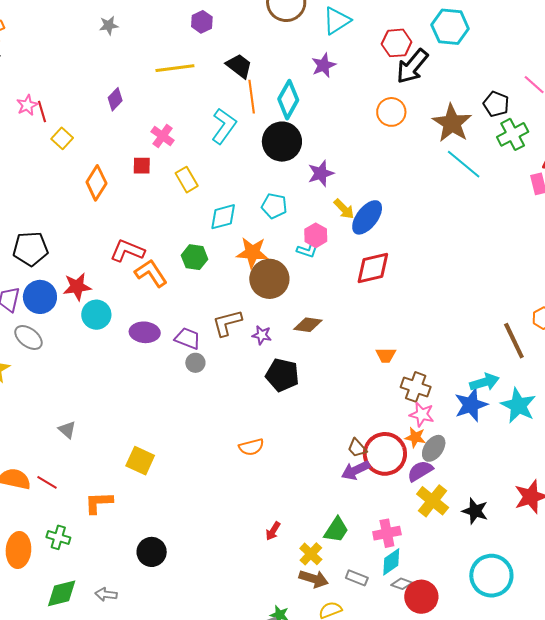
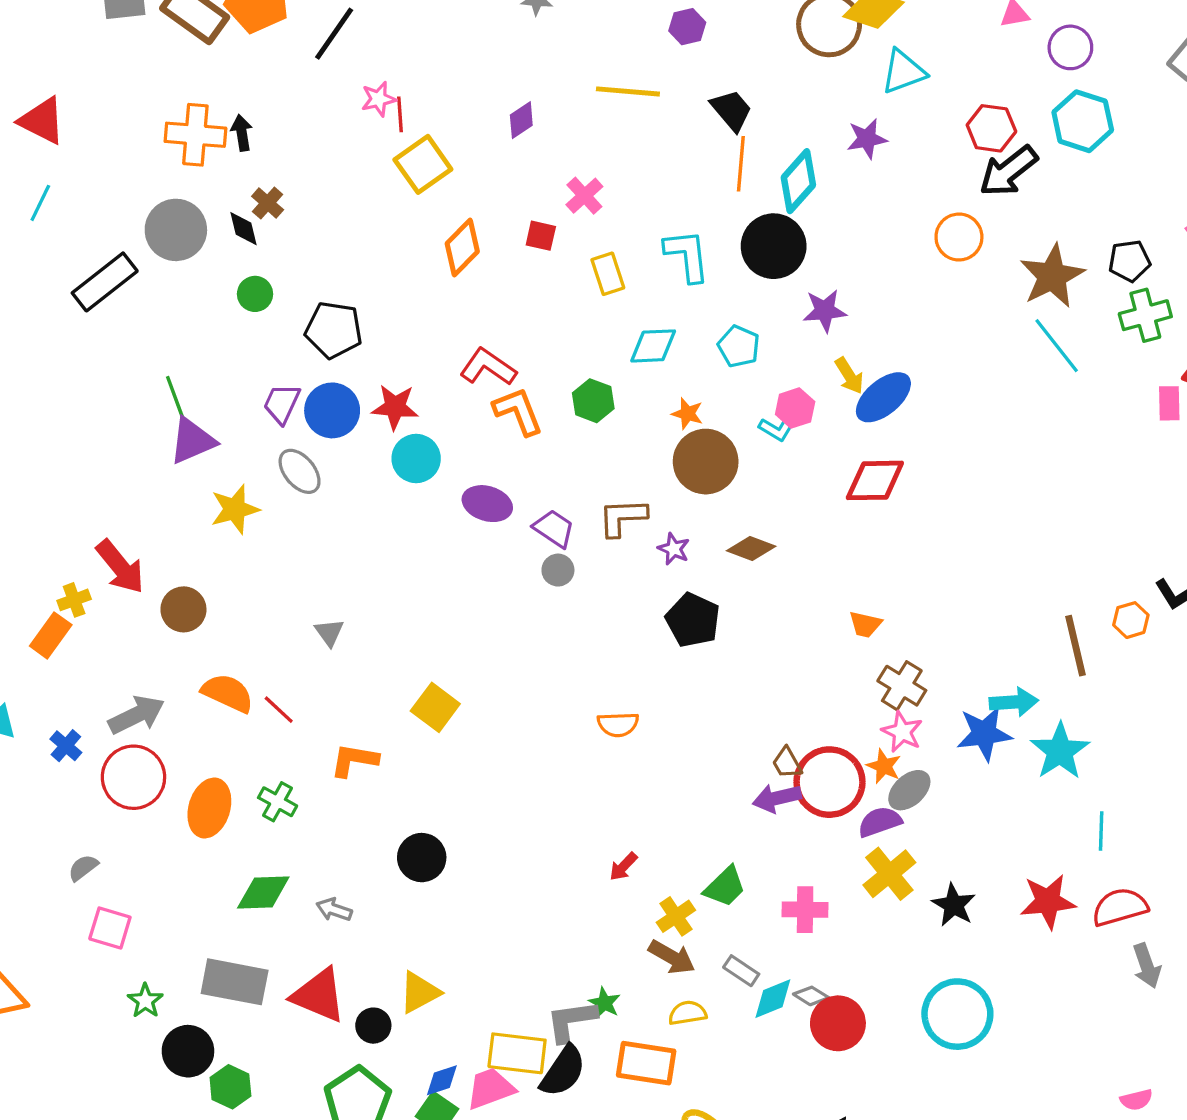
black pentagon: (496, 104) -> (1129, 261), turned 30
cyan L-shape: (224, 126) -> (687, 255), moved, turned -54
yellow square: (62, 138) -> (423, 164), size x1.6
orange star: (252, 253) -> (687, 414), size x0.6
cyan diamond: (391, 562) -> (773, 999), moved

